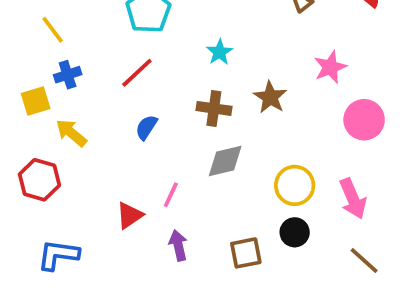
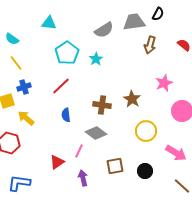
cyan star: (220, 52) -> (96, 59), moved
blue semicircle: (146, 127) -> (66, 115), turned -40
gray diamond: (225, 161) -> (96, 133), moved, turned 50
yellow circle: (295, 185) -> (146, 131), moved
pink arrow: (353, 199) -> (176, 153), turned -35
brown square: (246, 253) -> (115, 166), moved

